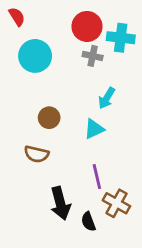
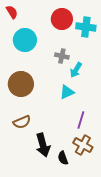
gray cross: (93, 56) -> (62, 56), moved
brown circle: (49, 118) -> (21, 84), moved, size x1.6
brown semicircle: (36, 154) -> (22, 122), moved, turned -36
purple line: (97, 177) -> (81, 120), moved, turned 30

